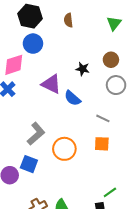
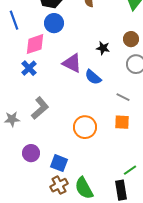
gray L-shape: (36, 134) -> (40, 108), moved
blue square: (29, 164) -> (59, 163), moved

